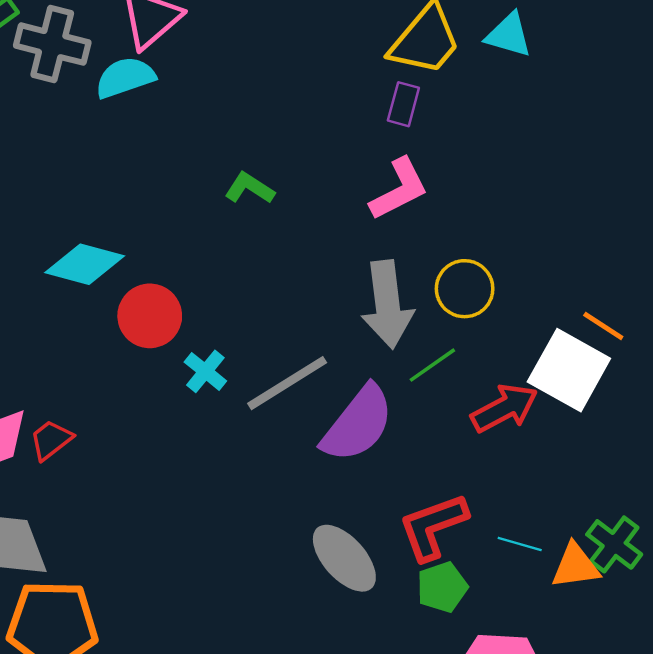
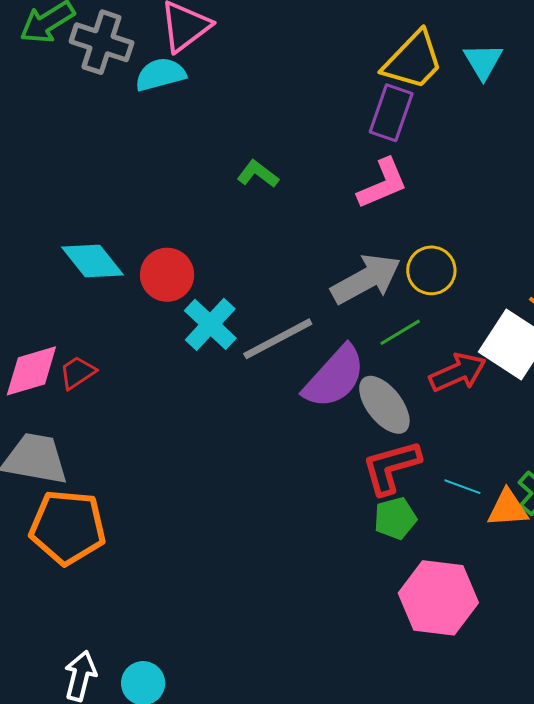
cyan triangle: (509, 35) -> (483, 61), turned 39
purple rectangle: (403, 104) -> (391, 113), size x1.5
cyan diamond: (85, 264) -> (92, 261), moved, turned 32
gray arrow: (387, 304) -> (366, 279), turned -116
cyan cross: (205, 371) -> (210, 324), size x1.5
gray ellipse: (344, 558) -> (384, 405), moved

